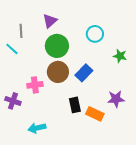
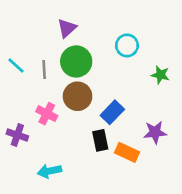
gray line: (21, 31) -> (44, 70), moved
blue rectangle: (84, 73) -> (112, 112), moved
pink cross: (35, 85) -> (47, 114), turned 35

